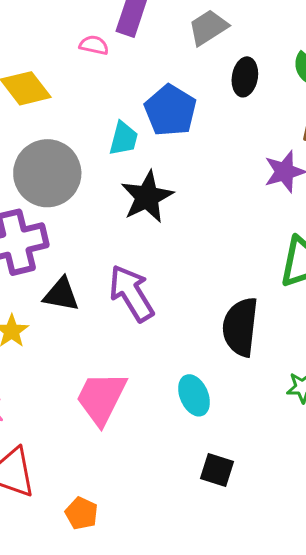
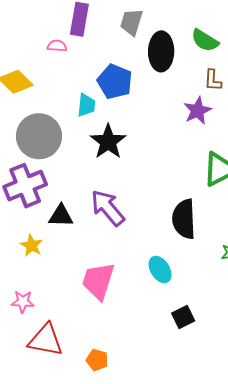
gray trapezoid: (208, 27) -> (131, 22), turned -32
black ellipse: (245, 77) -> (161, 51), size x1.5
black square: (217, 470) -> (183, 317), turned -35

